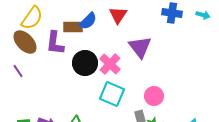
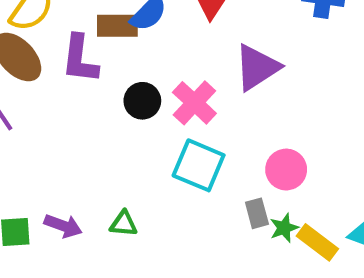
purple triangle: (140, 47) -> (257, 67), turned 35
black circle: (85, 63) -> (142, 101), size x0.7

